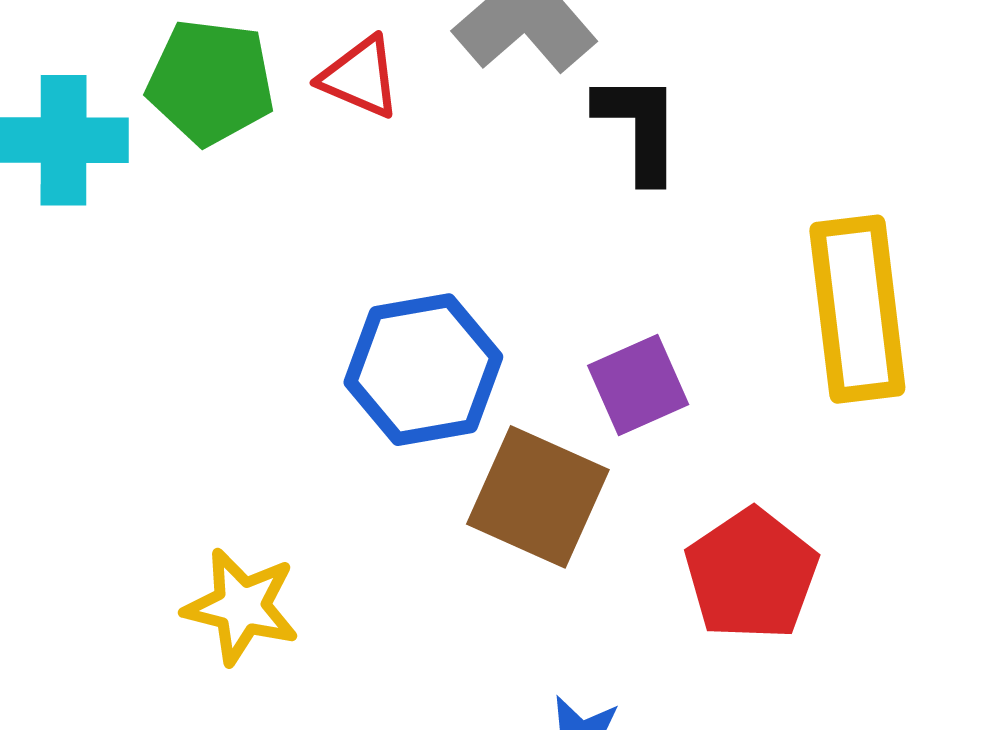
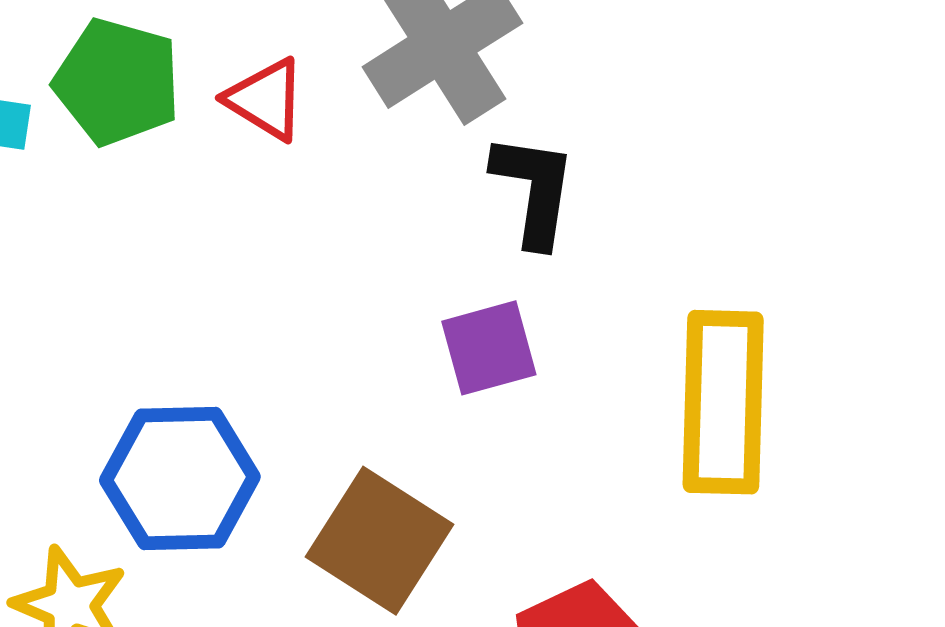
blue hexagon: (423, 370) -> (180, 479), moved
purple square: (638, 385) -> (489, 348), moved

